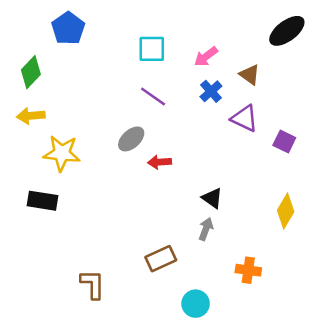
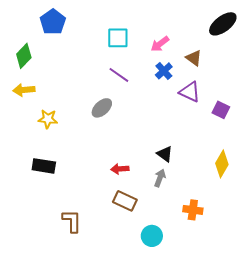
yellow star: (62, 153) -> (48, 119), size x0.7
red arrow: (160, 162) -> (120, 169), moved
black rectangle: (42, 201) -> (44, 166), moved
brown rectangle: (161, 259) -> (125, 201), turned 50

